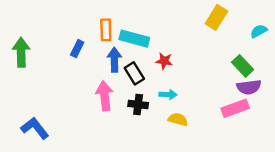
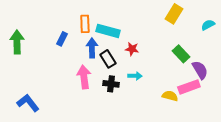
green rectangle: (243, 66) -> (181, 54), moved
purple semicircle: (249, 87) -> (200, 70), turned -114
yellow semicircle: (178, 119) -> (170, 96), moved

